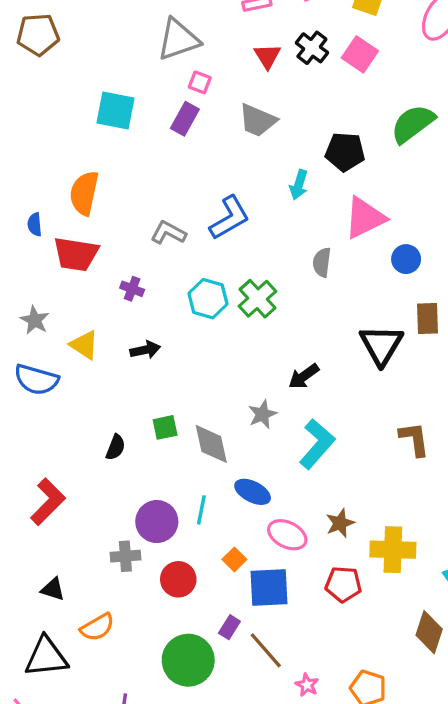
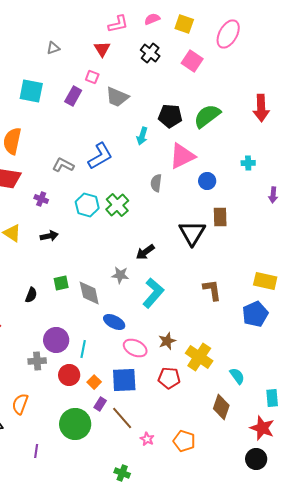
gray triangle: (178, 40) -> (53, 48), moved, size x0.5
pink square: (360, 54) -> (192, 61), moved
red triangle: (267, 56) -> (102, 49), moved
pink square: (200, 82) -> (92, 77), moved
green semicircle: (413, 124) -> (207, 116), moved
gray star: (262, 414) -> (120, 275), turned 30
cyan line: (201, 510) -> (83, 349), moved
yellow cross: (393, 550) -> (199, 357), turned 32
orange square: (234, 559) -> (94, 382), moved
orange semicircle: (97, 627) -> (20, 404), turned 140

